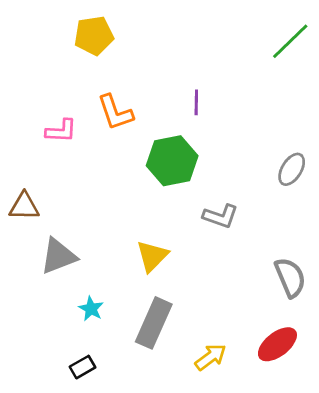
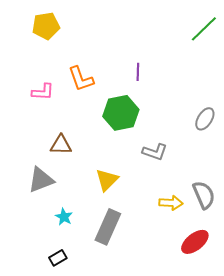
yellow pentagon: (94, 36) -> (46, 26), moved
brown triangle: (24, 206) -> (61, 145), moved
yellow arrow: (211, 357) -> (171, 203), moved, turned 40

